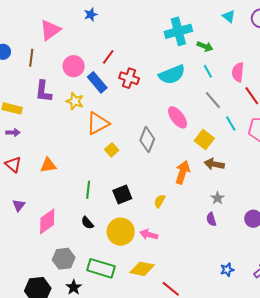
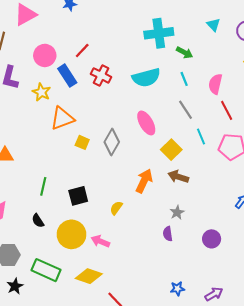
yellow square: (112, 150) -> (82, 142), moved, turned -32

